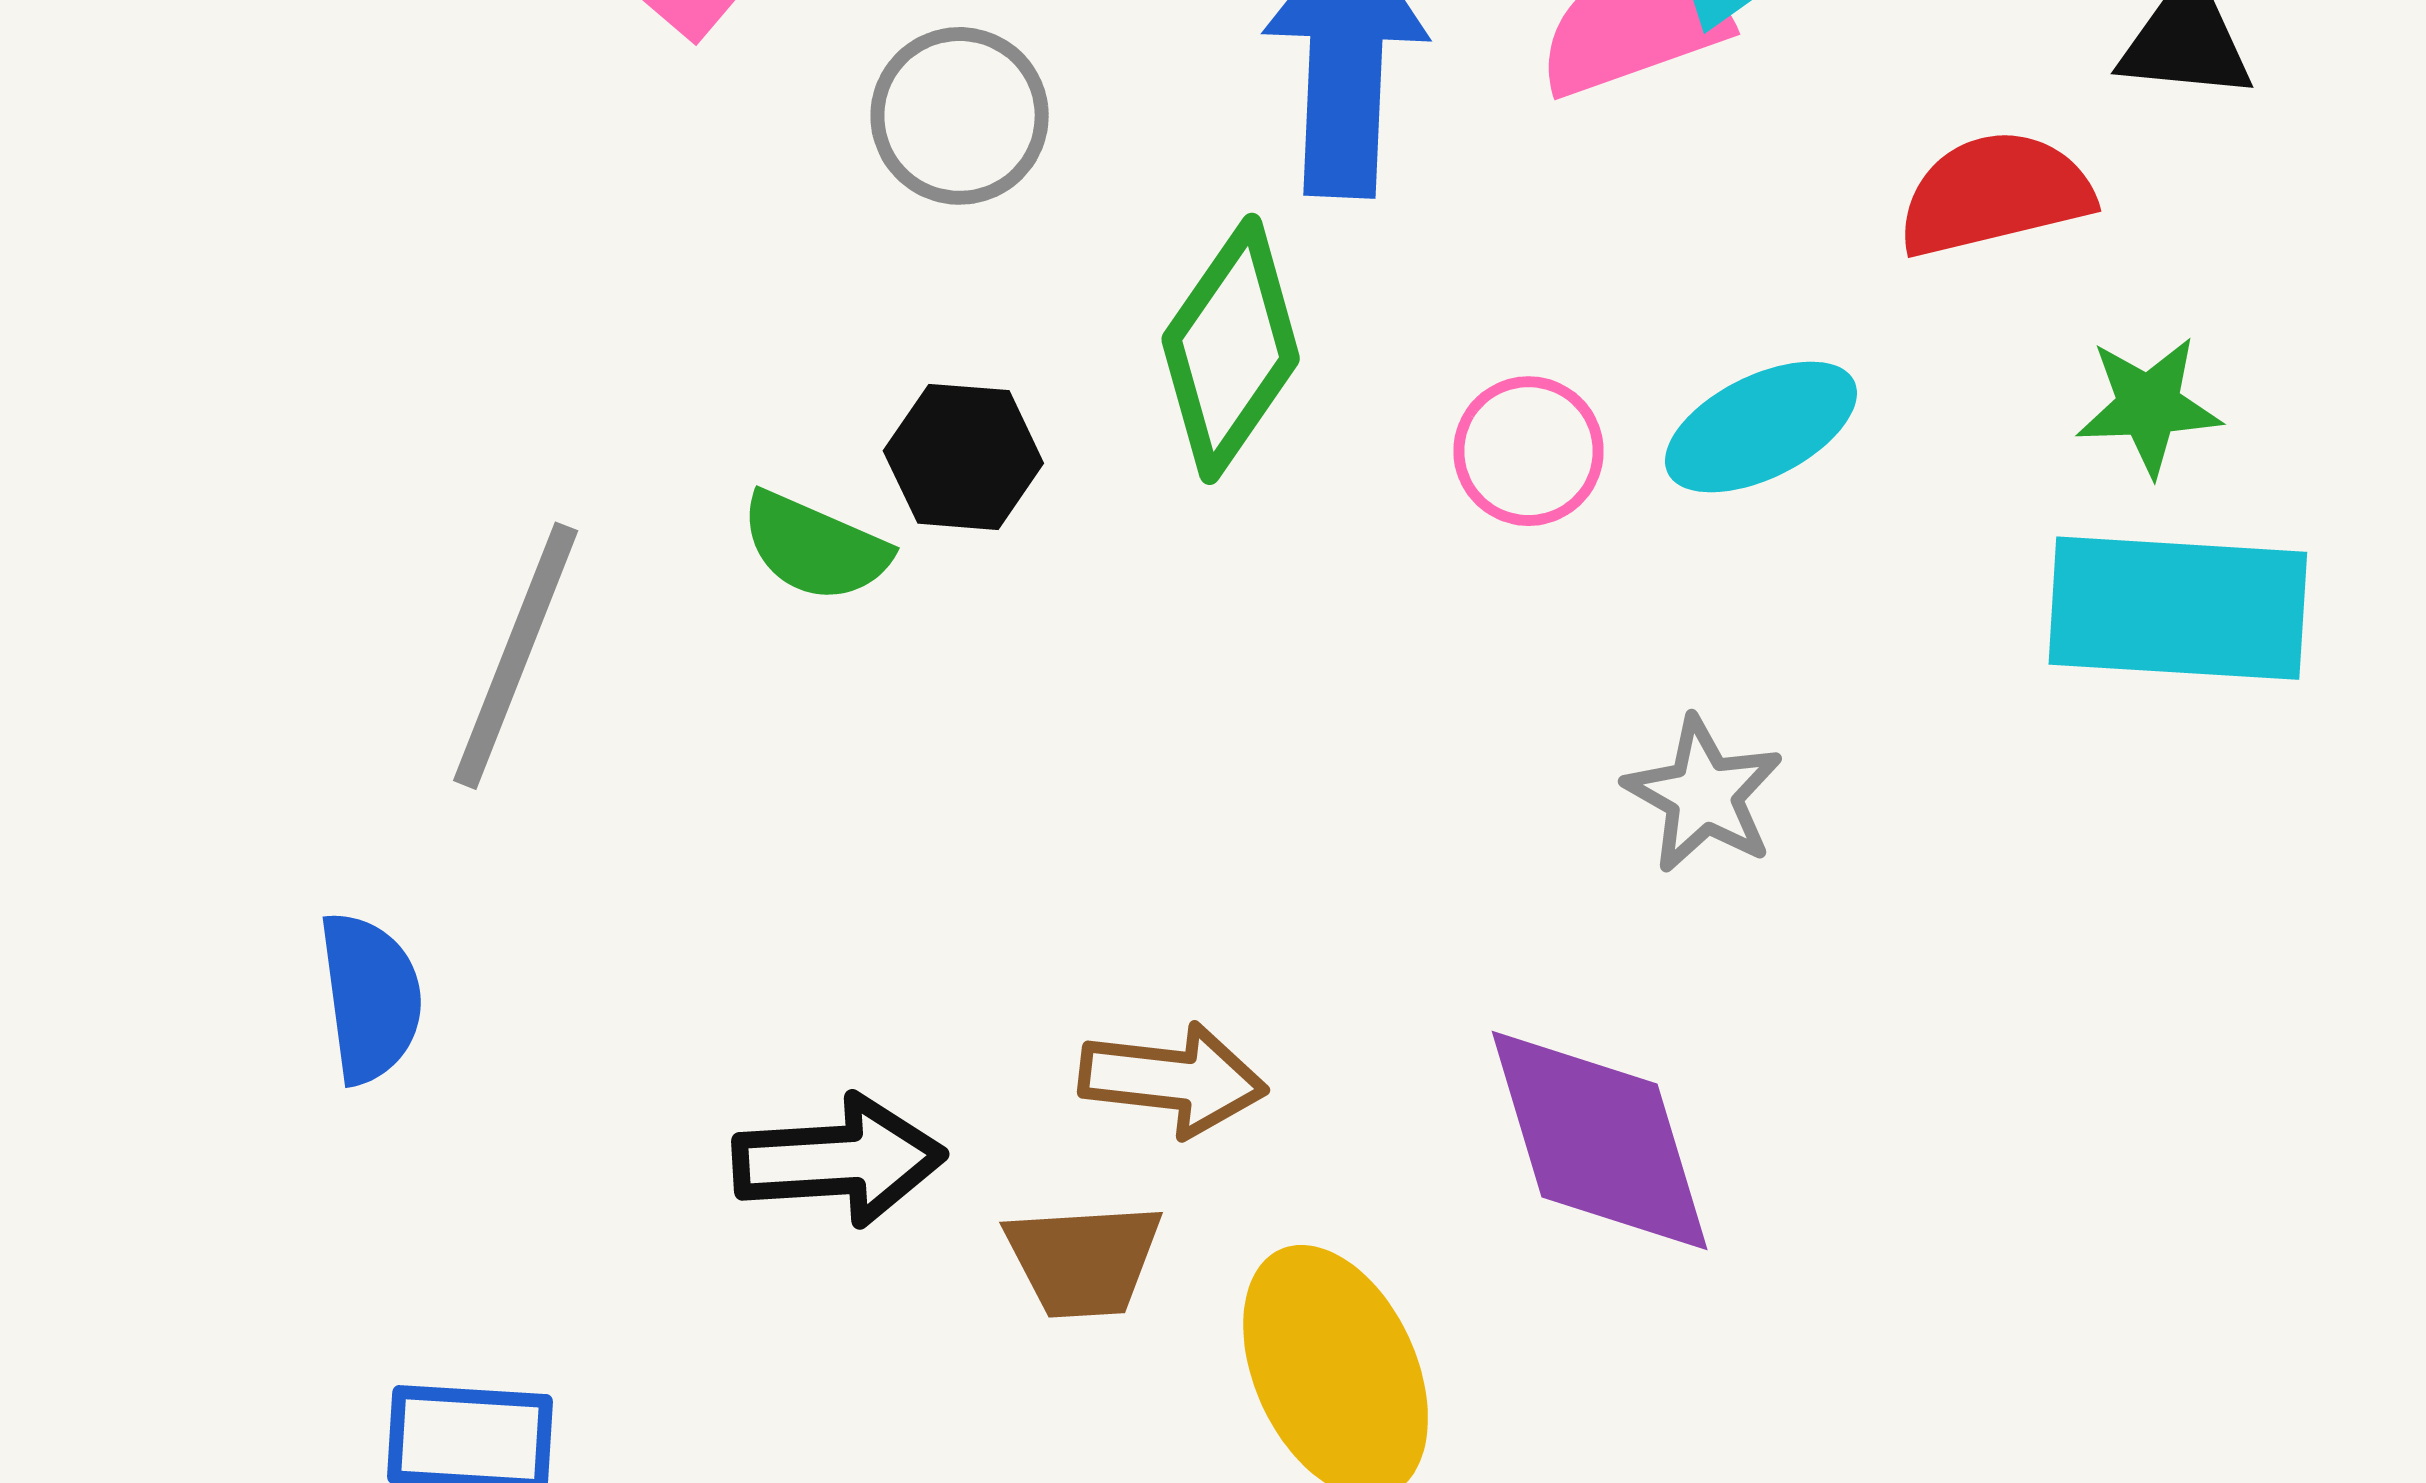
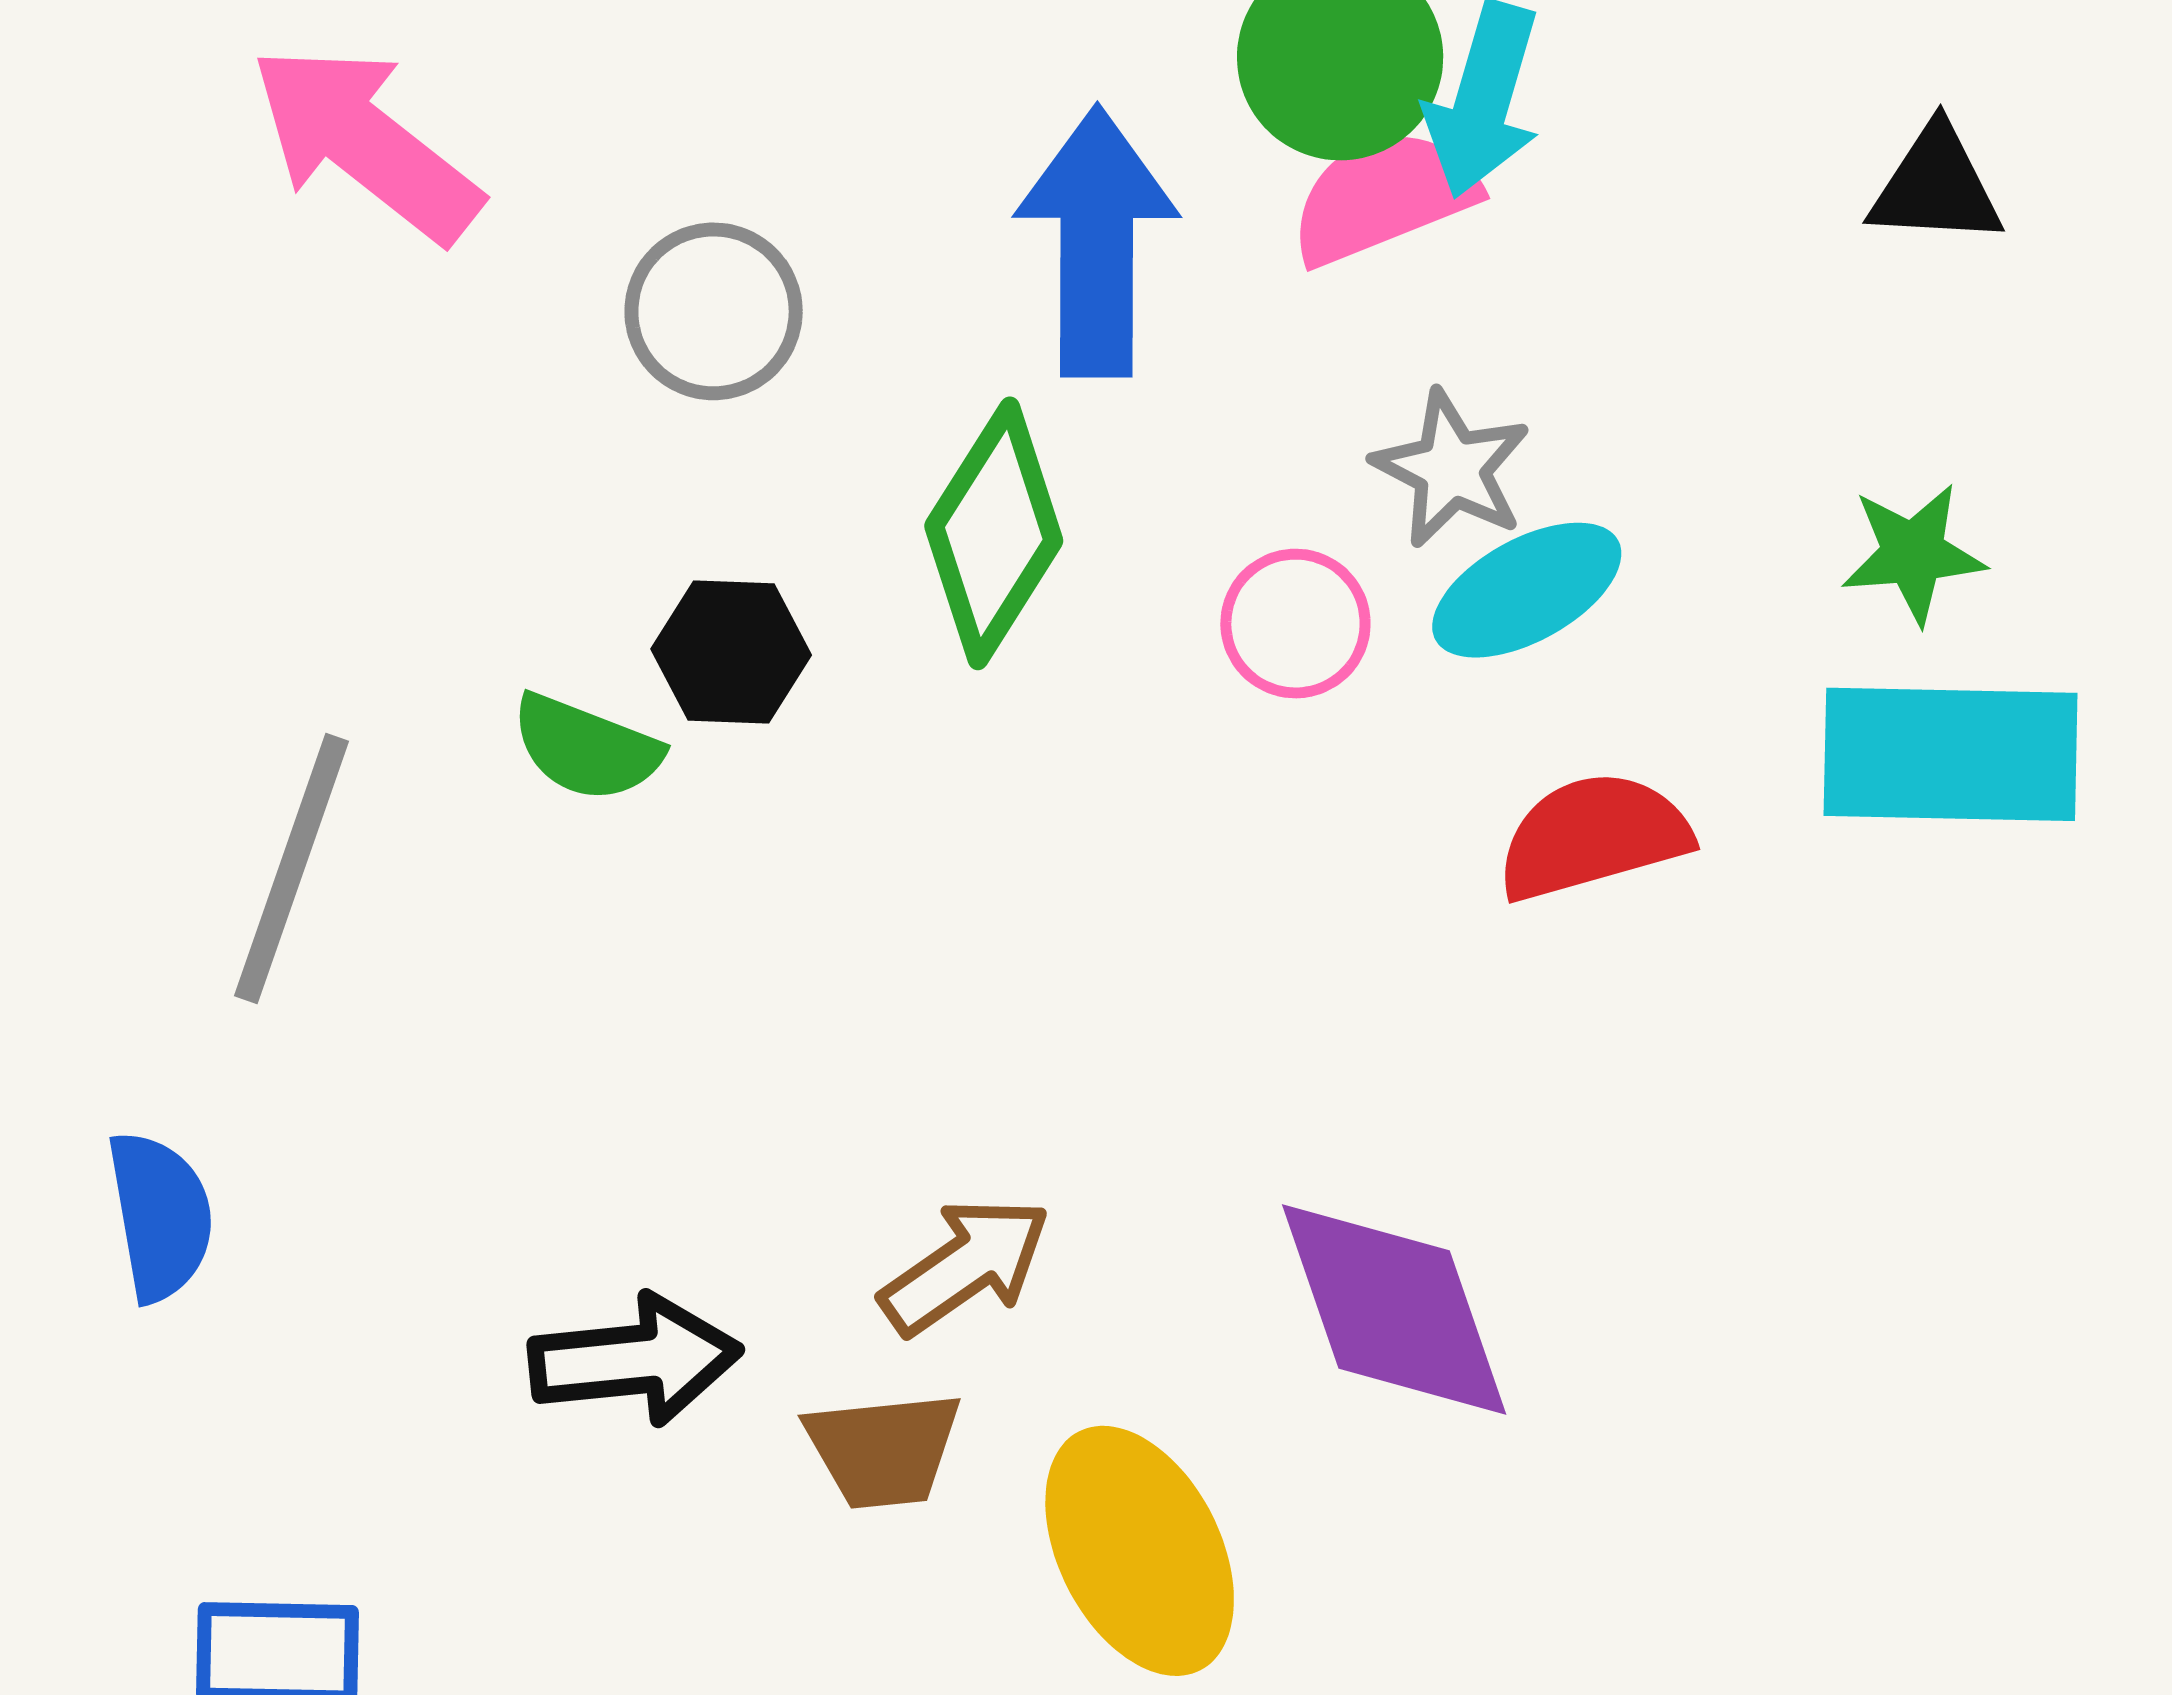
red semicircle: (1995, 194) -> (1593, 836), moved
gray star: (1704, 795) -> (1452, 469), moved
brown arrow: (1173, 1080) -> (965, 1266), turned -39

